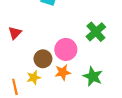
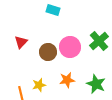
pink circle: (66, 49) -> (70, 47), moved
brown circle: (43, 59) -> (48, 52), moved

